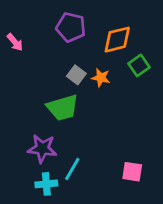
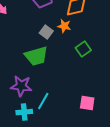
green square: (139, 65) -> (83, 49), moved
orange star: (101, 78) -> (64, 26), moved

